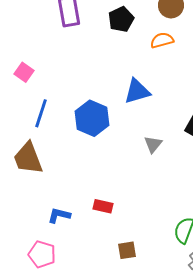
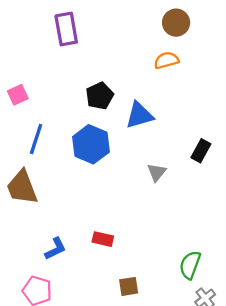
black pentagon: (121, 19) -> (100, 96), moved
pink square: (24, 72) -> (18, 95), turned 30
blue L-shape: (59, 215) -> (55, 249), turned 140

